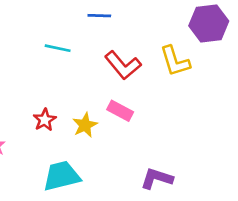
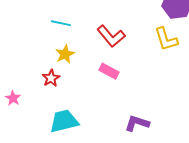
yellow L-shape: (175, 61) -> (166, 39), moved
yellow star: (85, 125) -> (65, 54), moved

